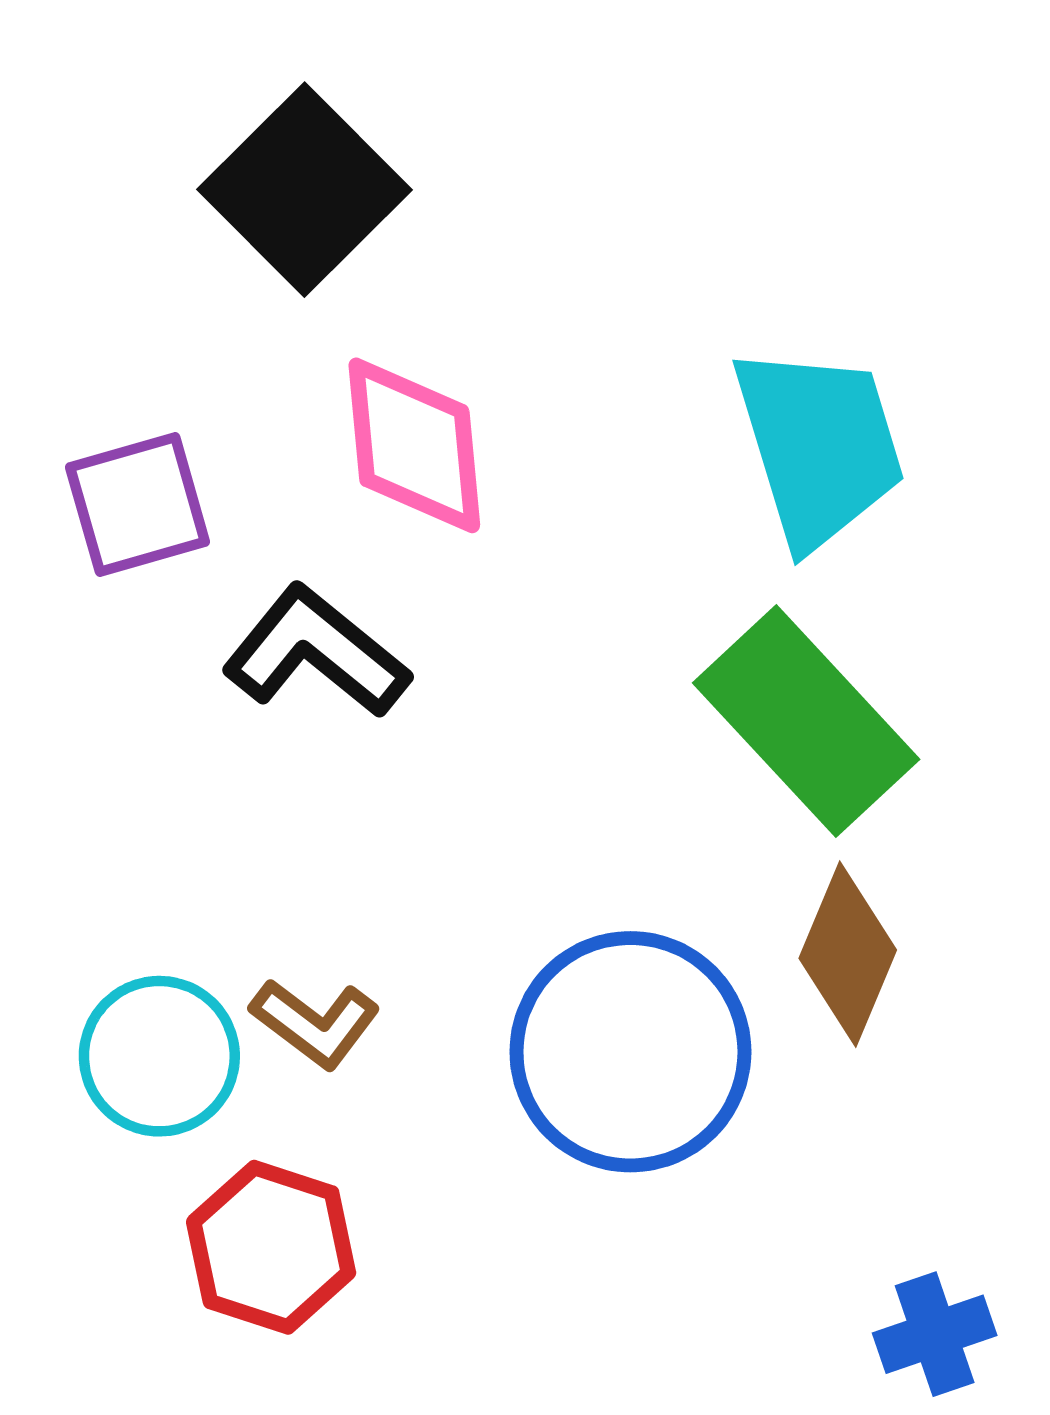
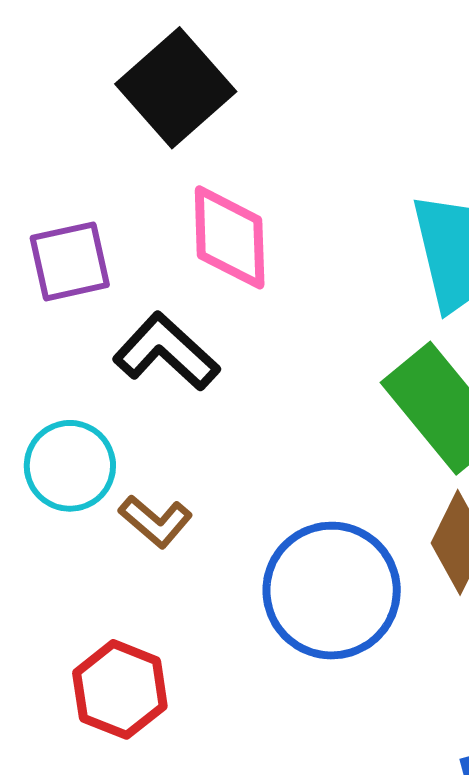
brown L-shape: (315, 1023) -> (156, 521), moved
cyan circle: (159, 1056) -> (70, 466), moved

